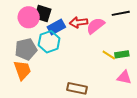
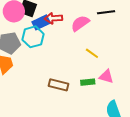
red arrow: (79, 22) -> (53, 18), moved
green rectangle: (122, 54) -> (88, 82), moved

